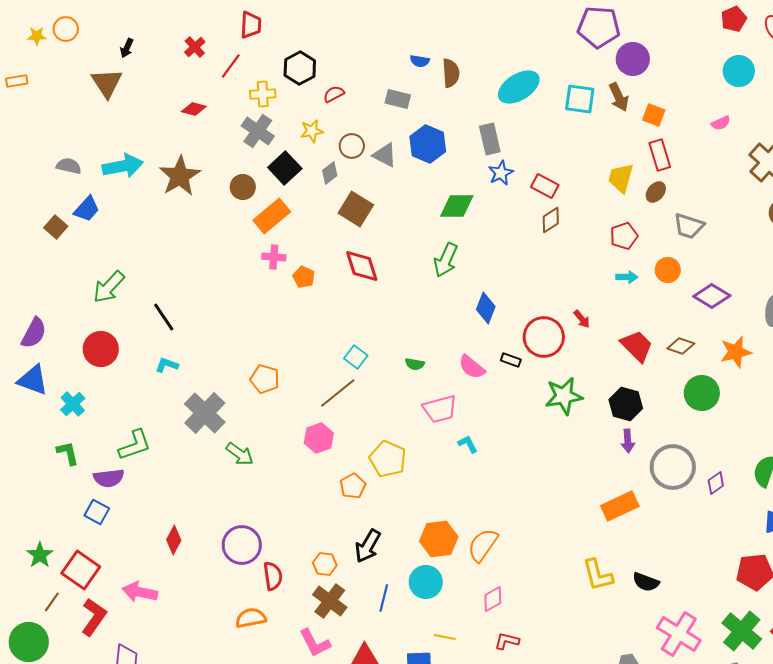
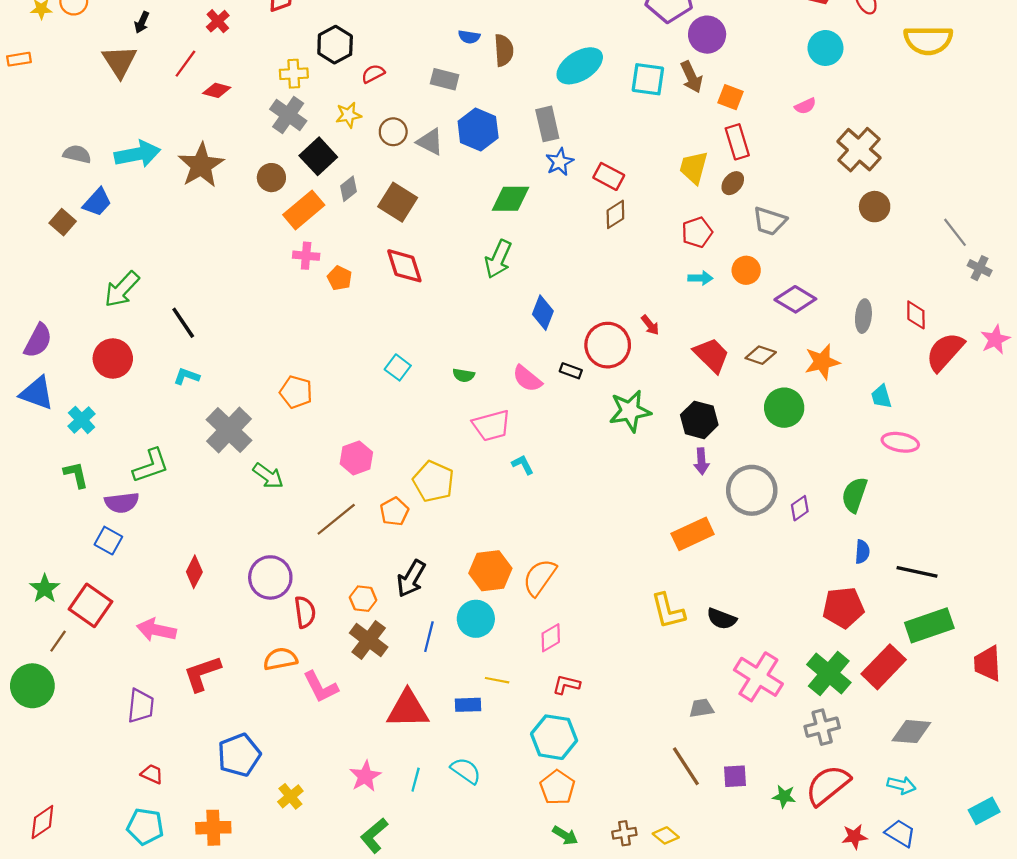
red line: (231, 66) -> (185, 64), moved
gray diamond: (330, 173) -> (349, 189), moved
brown line: (338, 393) -> (336, 519), moved
red L-shape: (94, 617) -> (202, 673), moved, turned -144
pink L-shape: (315, 643) -> (321, 687), moved

